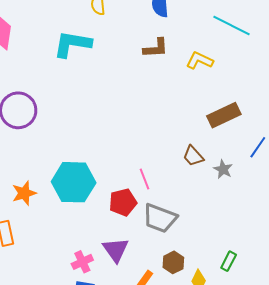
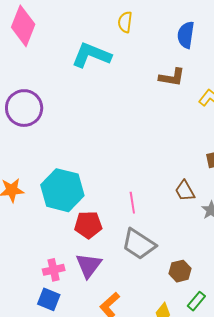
red pentagon: (123, 202) -> (88, 225), moved
brown hexagon: (173, 262) -> (180, 271), moved

